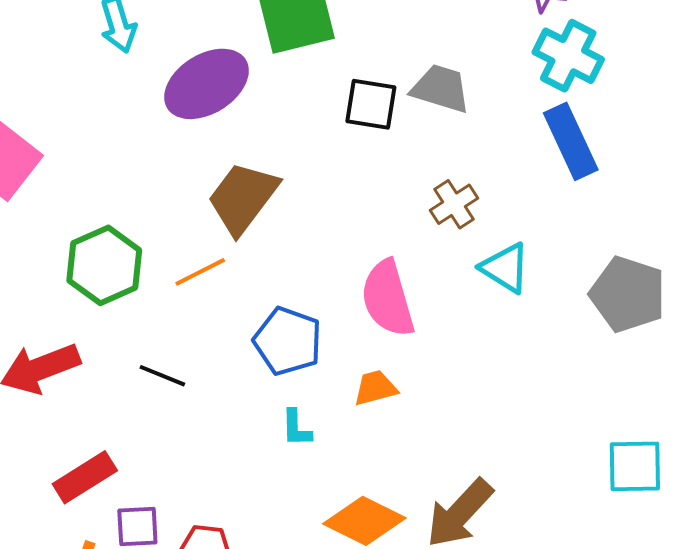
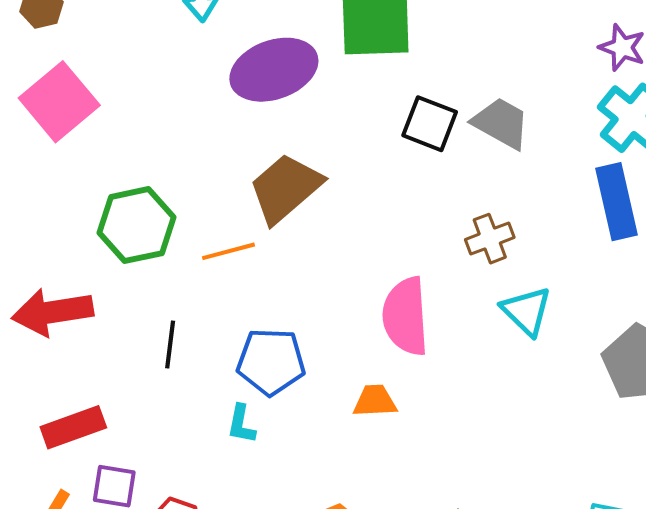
blue pentagon: (288, 341) -> (271, 362), moved, turned -30
black line: (162, 376) -> (170, 345), turned 63
cyan L-shape: (296, 428) -> (241, 424), moved

